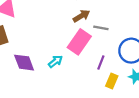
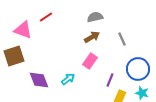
gray line: (101, 28) -> (122, 39), moved, turned 56
pink rectangle: (79, 42) -> (90, 61), size x0.7

